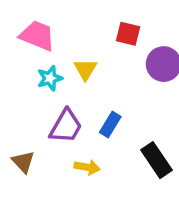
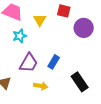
yellow triangle: (85, 69) -> (40, 20), moved

